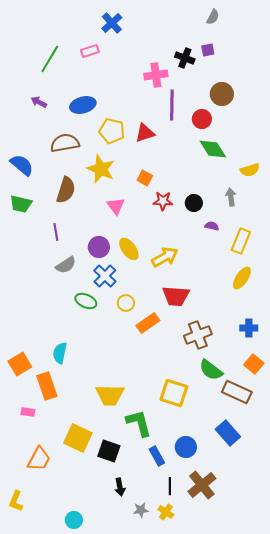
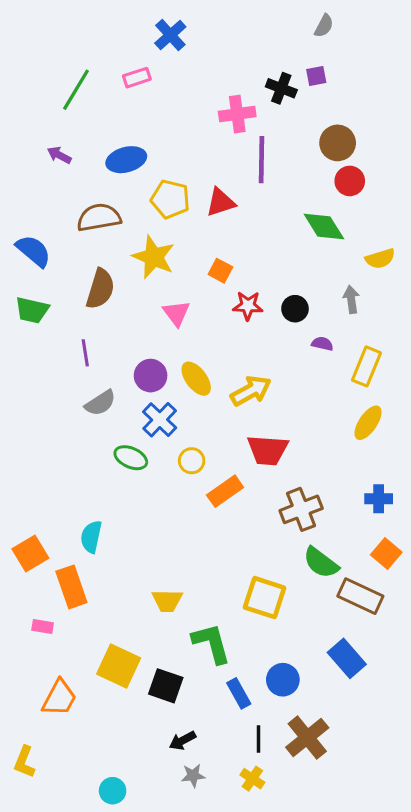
red circle: (202, 119) -> (350, 181), moved
yellow trapezoid: (110, 395) -> (167, 601), size x0.7
black arrow: (120, 487) -> (182, 741), turned 72
gray star: (141, 510) -> (193, 776), moved

